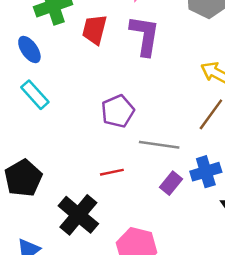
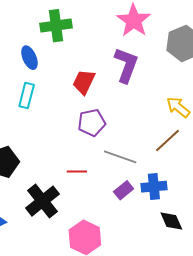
red trapezoid: (95, 30) -> (84, 82), moved
cyan rectangle: (35, 95) -> (27, 96), turned 45

